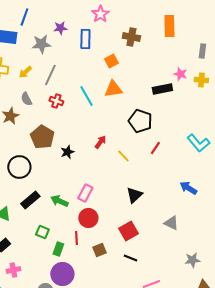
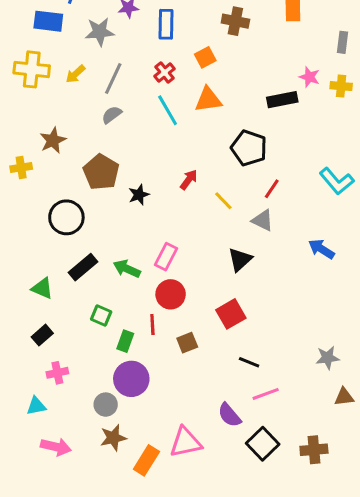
gray semicircle: (26, 99) -> (112, 115), moved, turned 80
red cross: (56, 101) -> (165, 72), moved, turned 32
gray triangle: (171, 223) -> (263, 220), moved
black line: (130, 258) -> (249, 362), moved

